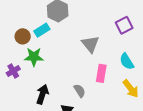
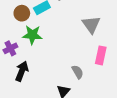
black arrow: (42, 94) -> (22, 71), moved

